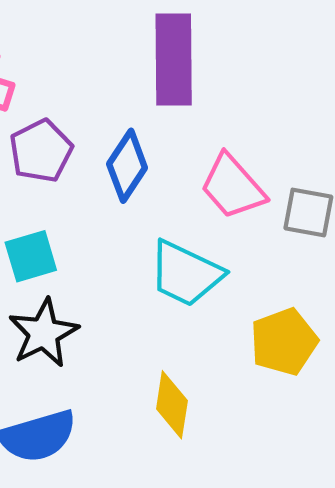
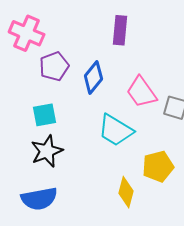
purple rectangle: (174, 60) -> (120, 30), size x0.7
yellow diamond: (172, 405) -> (126, 192), moved

